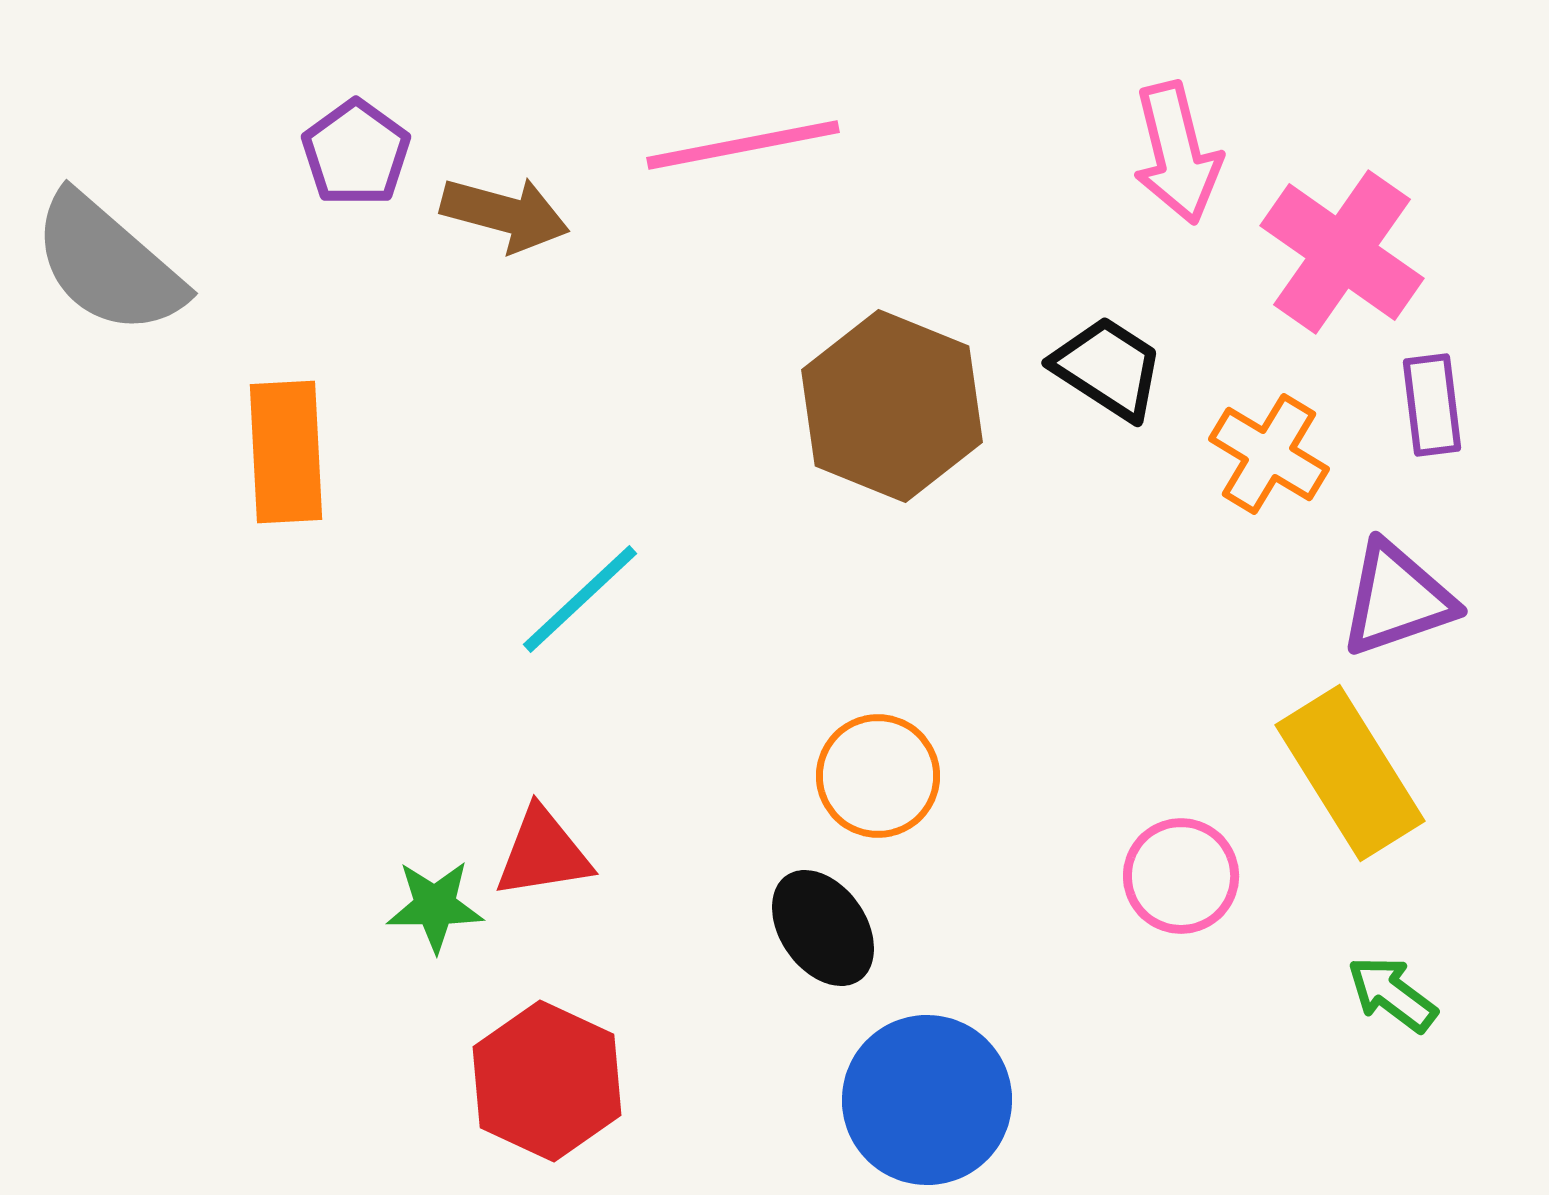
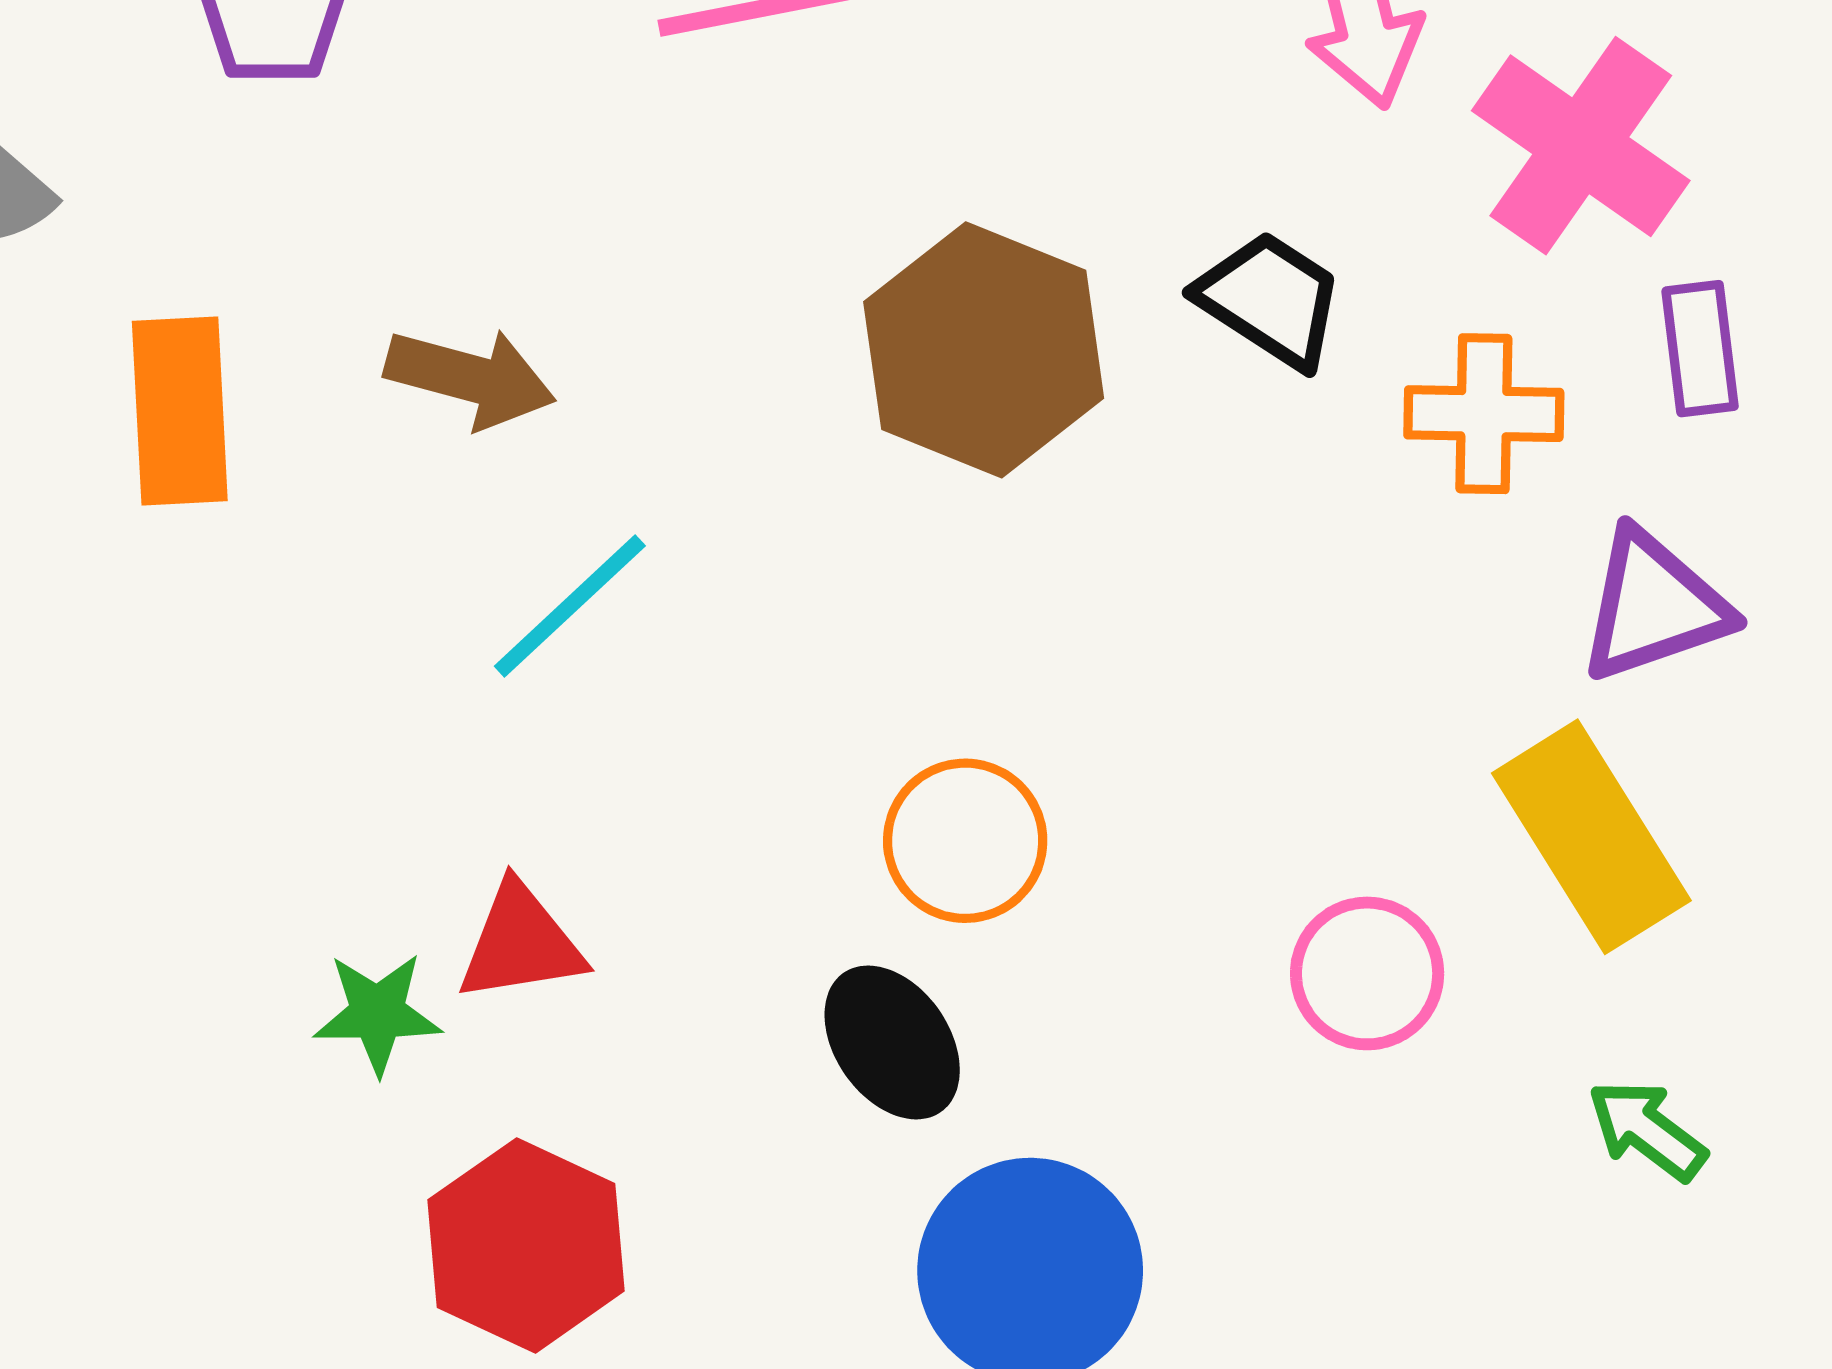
brown arrow: (505, 214) -> (470, 378), moved
orange cross: (1269, 454) -> (1484, 414), turned -30

